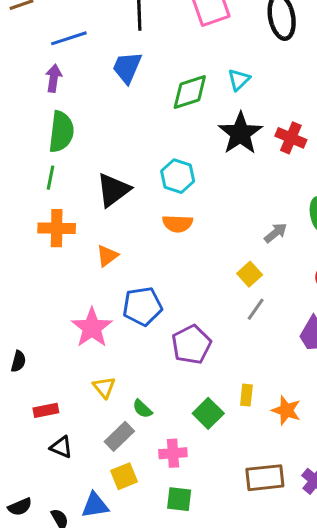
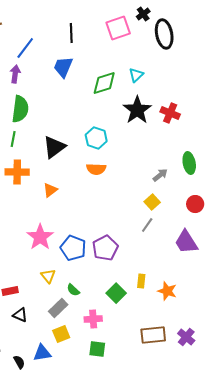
blue line: (69, 38) -> (25, 48), turned -35
yellow square: (250, 274) -> (152, 202), moved
blue pentagon: (142, 306) -> (73, 248), moved, turned 30

